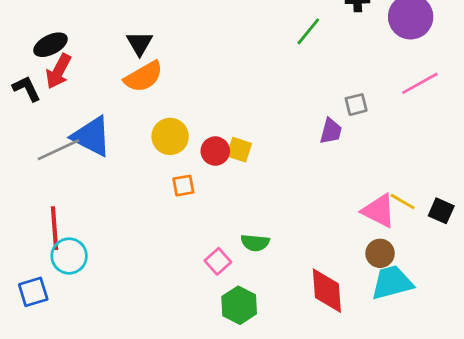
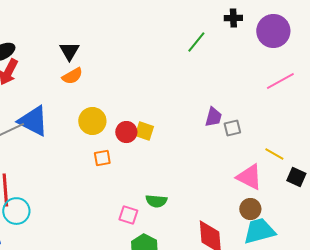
orange semicircle: (144, 77) -> (72, 76), size x0.7
gray square: (356, 105) -> (232, 128), moved
yellow line: (403, 202) -> (274, 154), moved
pink square: (218, 261) -> (128, 215), turned -30

